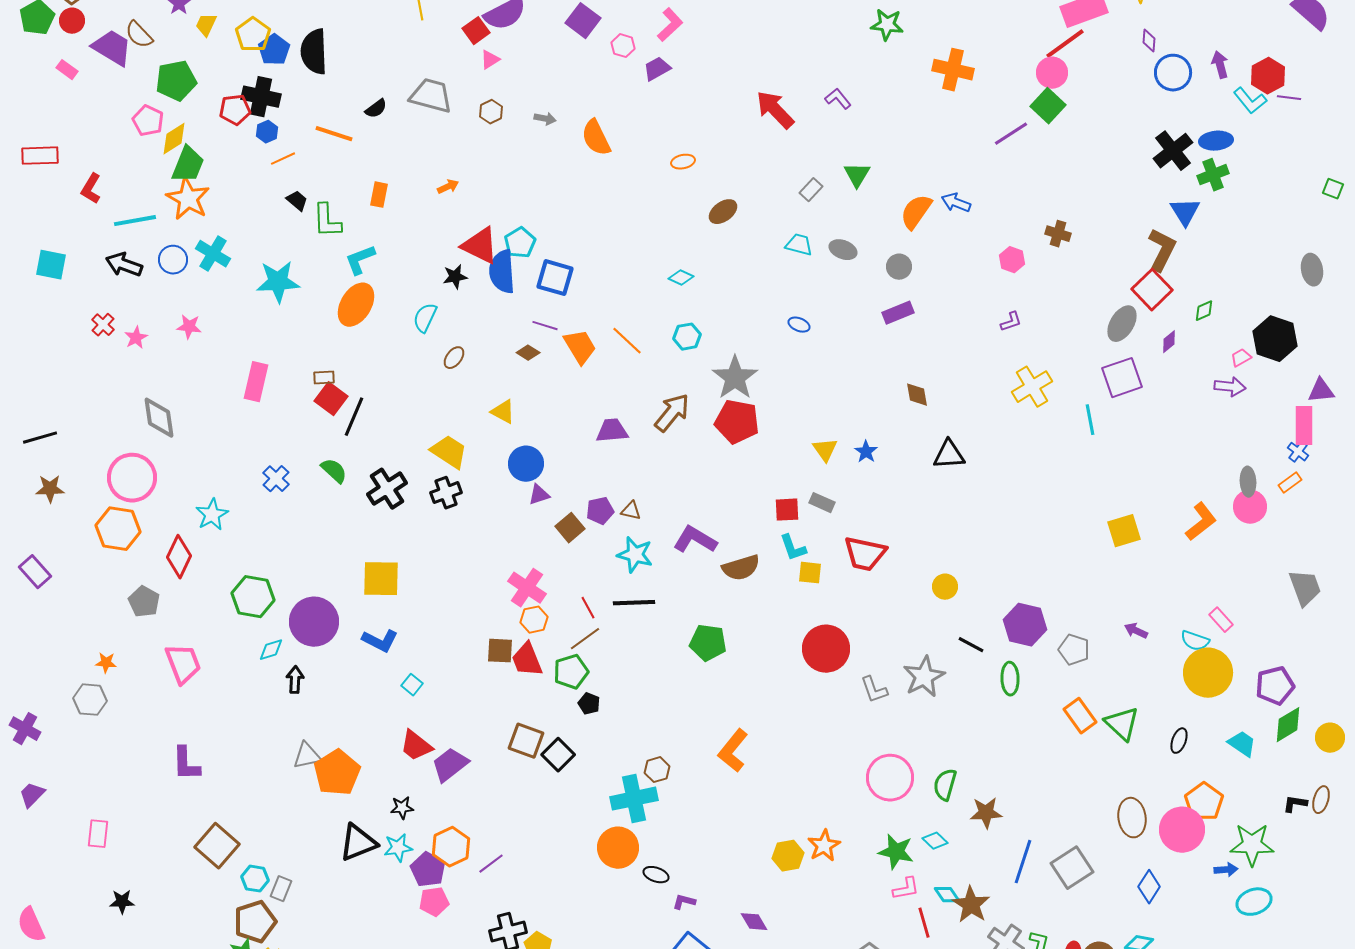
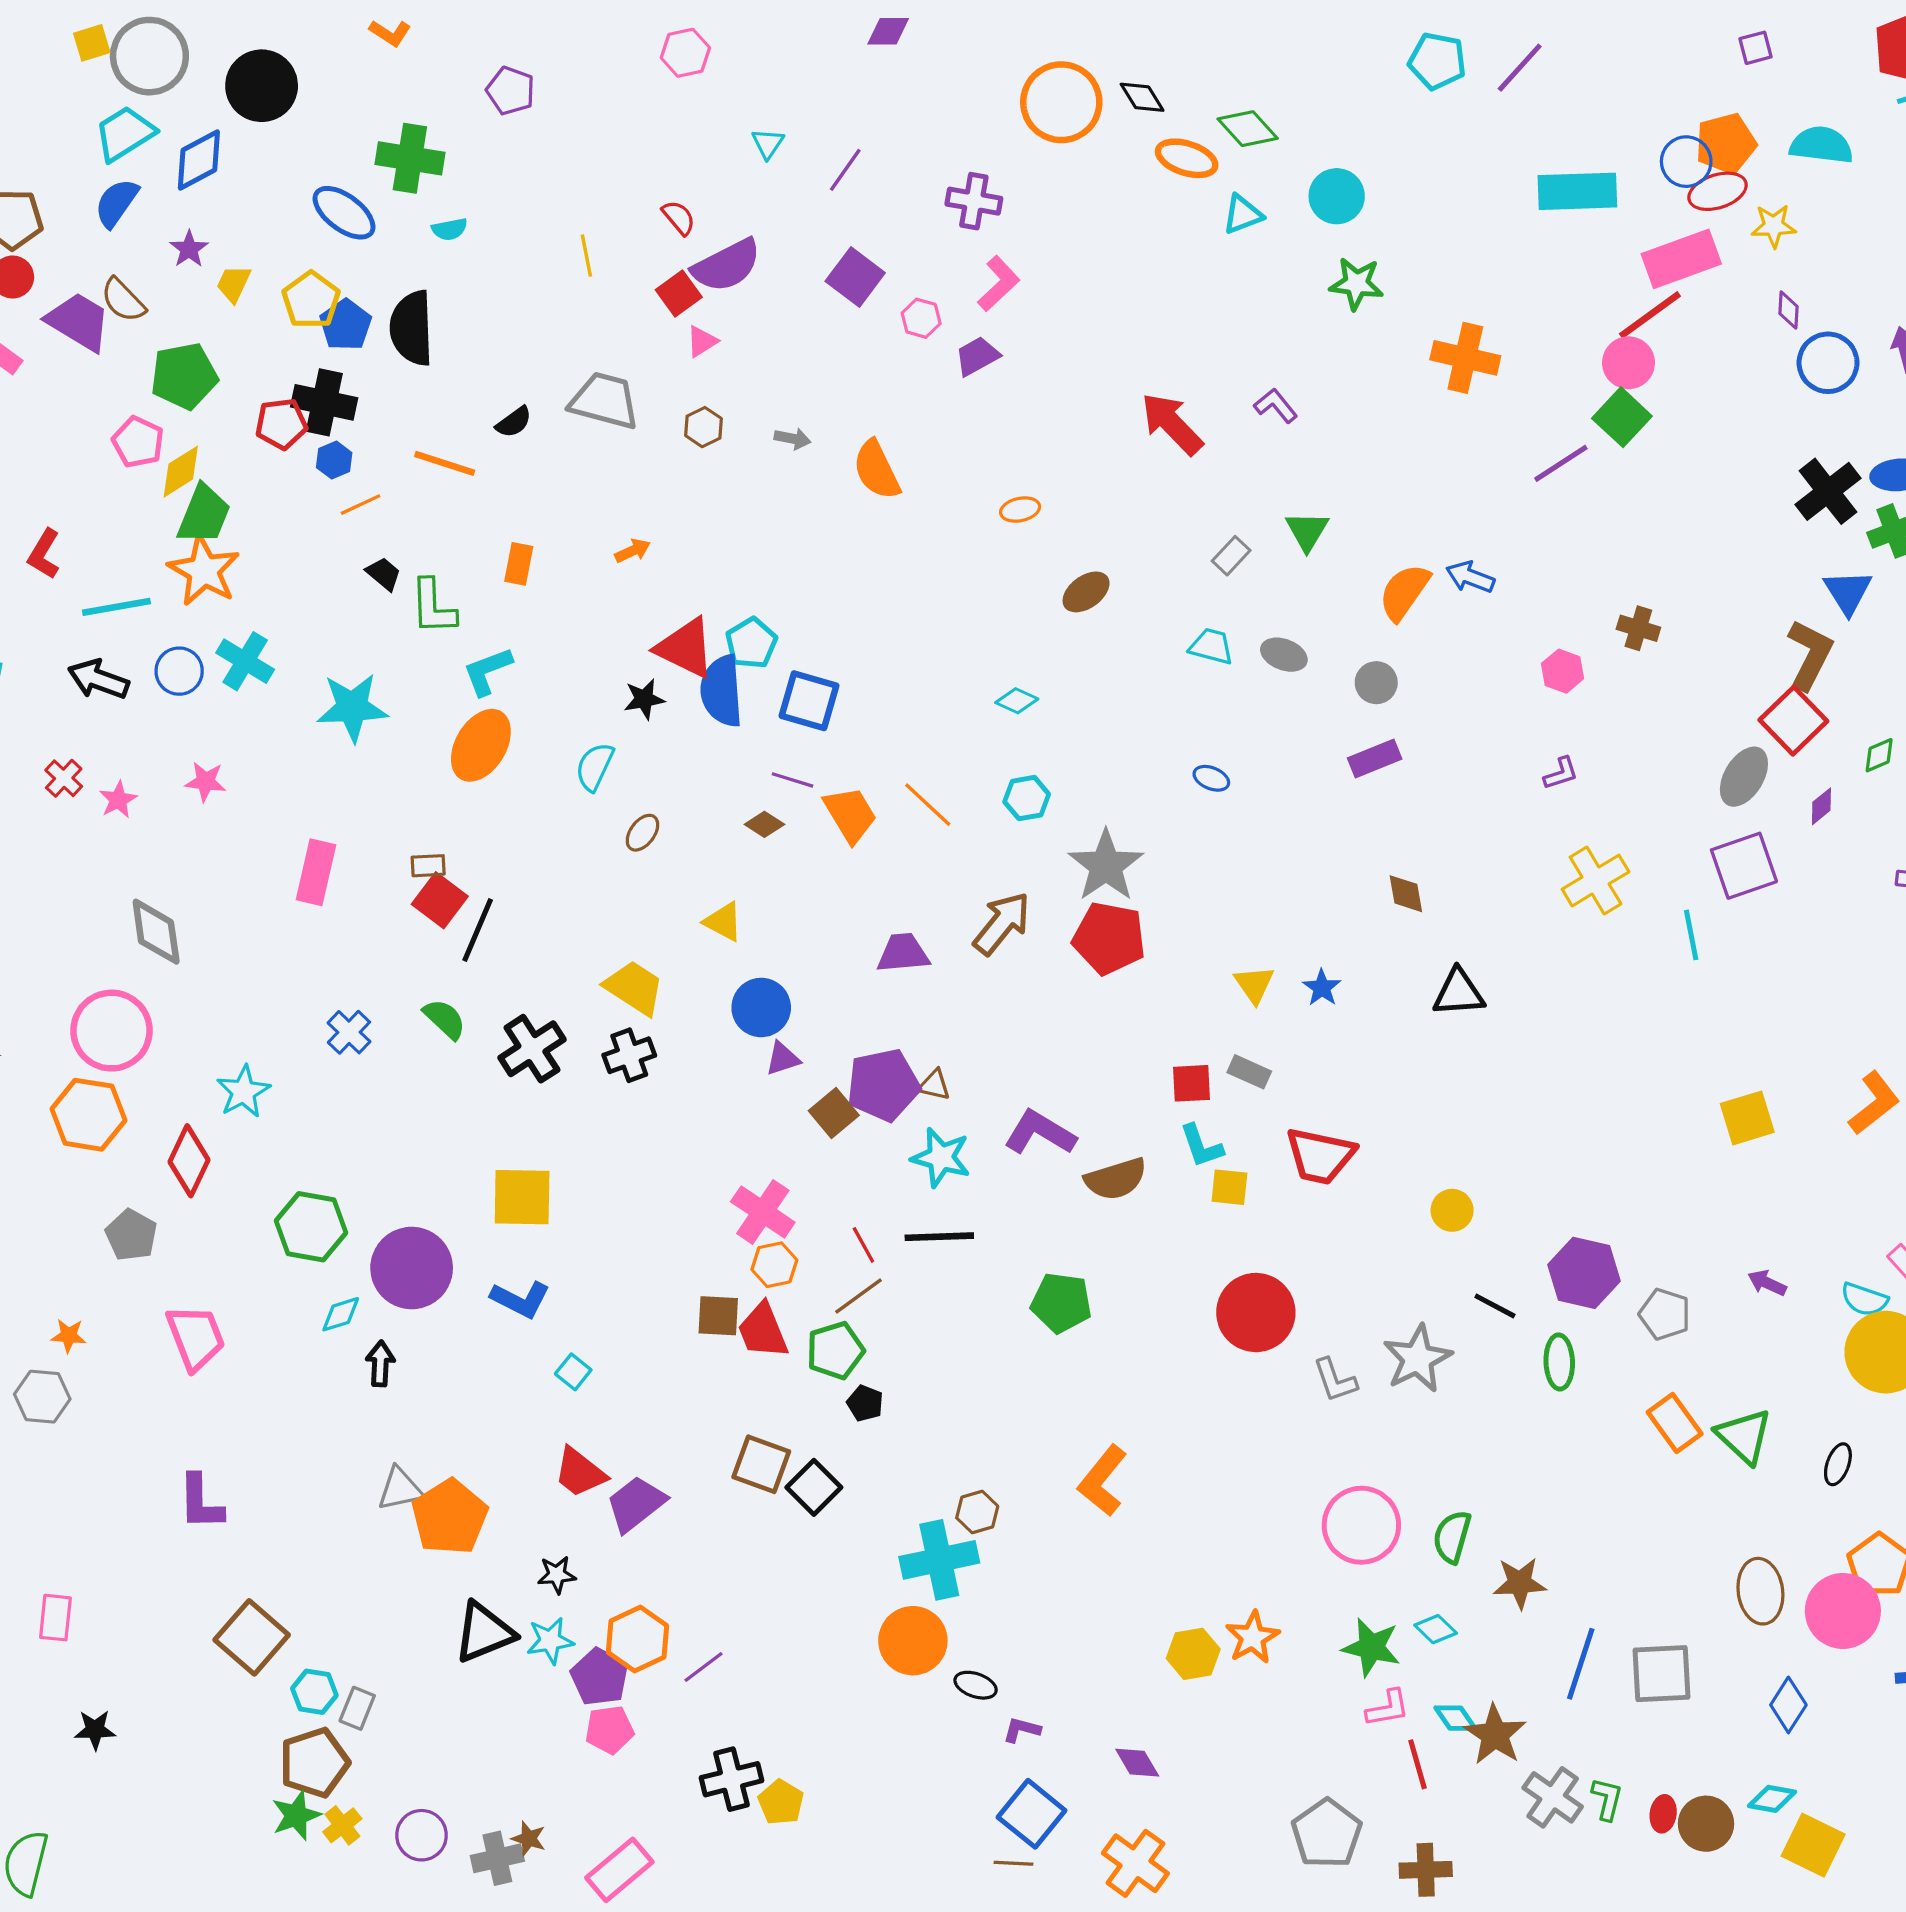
purple pentagon: (600, 511) -> (883, 1085), size x1.6
gray square: (1072, 868) -> (1661, 1674), turned 30

